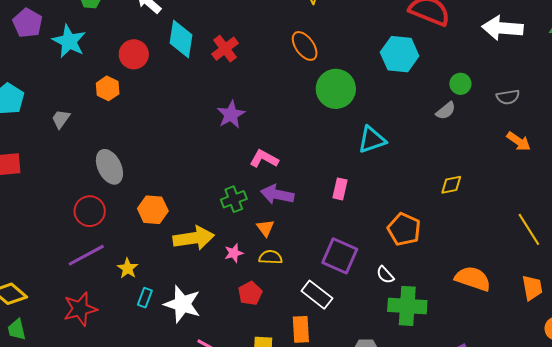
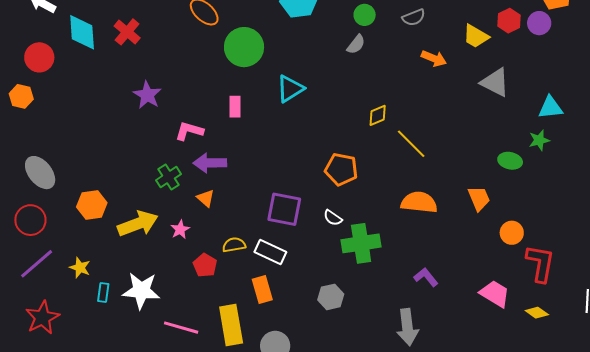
pink rectangle: (340, 189) -> (235, 107), moved
yellow line: (529, 229) -> (411, 144), moved
yellow semicircle: (271, 257) -> (234, 245), moved

